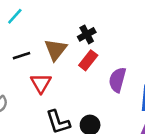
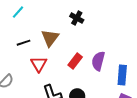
black cross: (87, 34) -> (77, 18), moved, turned -32
red rectangle: (88, 60) -> (75, 61), moved

